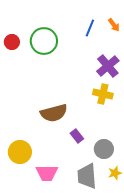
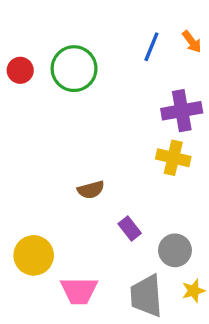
purple cross: (108, 66) -> (182, 111), turned 30
brown semicircle: (54, 113) -> (91, 190), size x0.6

